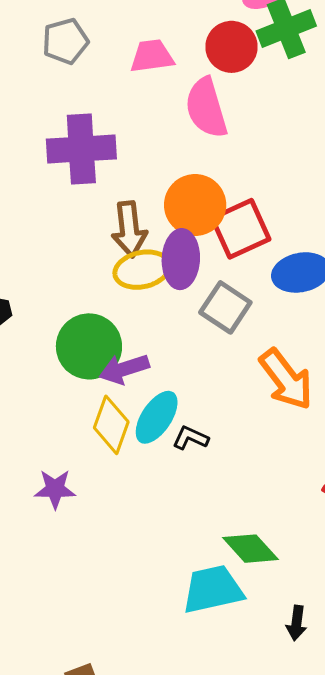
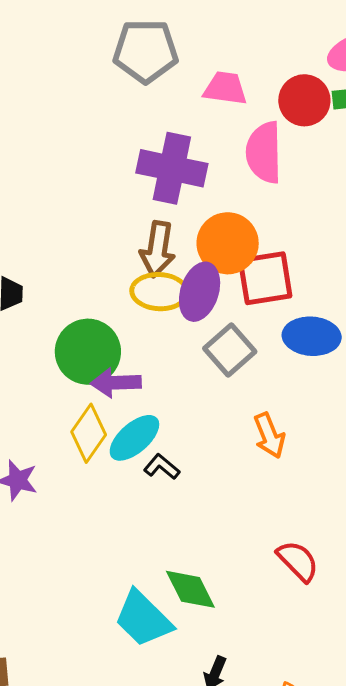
gray pentagon: (65, 41) -> (146, 51), size x1.4
purple cross: (81, 149) -> (172, 168), moved
orange arrow: (286, 379) -> (269, 435), size x0.7
cyan trapezoid: (213, 589) -> (143, 619), turned -138

